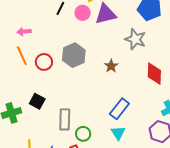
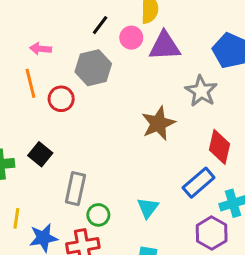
gray hexagon: (74, 55) -> (93, 68), moved
brown star: (111, 66) -> (158, 123), size x1.6
blue rectangle: (119, 109) -> (199, 183), moved
cyan triangle: (118, 133) -> (148, 208), moved

